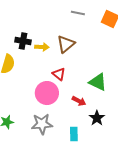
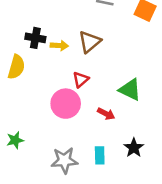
red triangle: (59, 74) -> (81, 80), turned 40
black star: (97, 118) -> (134, 148), moved
gray star: (42, 124) -> (64, 160), moved

